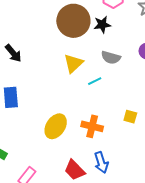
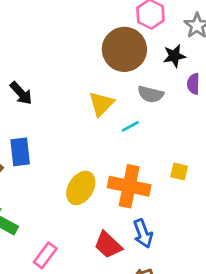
brown circle: (73, 21) -> (124, 49), moved
black star: (102, 25) -> (174, 56), moved
orange cross: (92, 126) -> (129, 186), size x1.4

